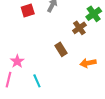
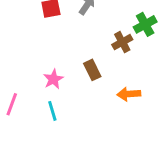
pink star: (17, 61) -> (53, 79), moved

